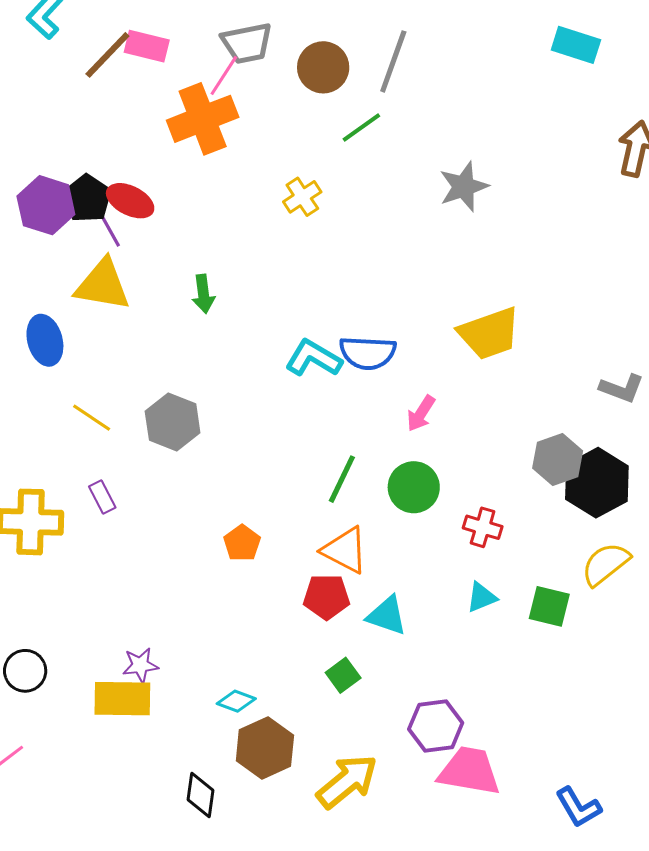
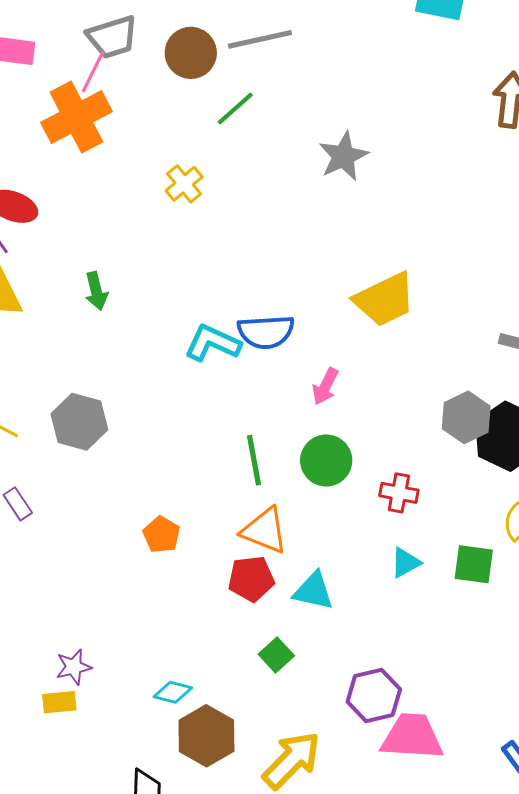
gray line: (393, 61) -> (260, 39), turned 64
green line: (342, 479) -> (254, 460), turned -30
yellow rectangle: (122, 699) -> (59, 702), size x0.6

